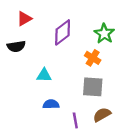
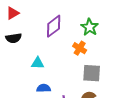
red triangle: (24, 19) -> (13, 13), moved
gray square: (93, 87) -> (92, 73), moved

